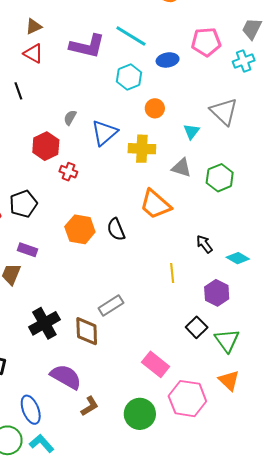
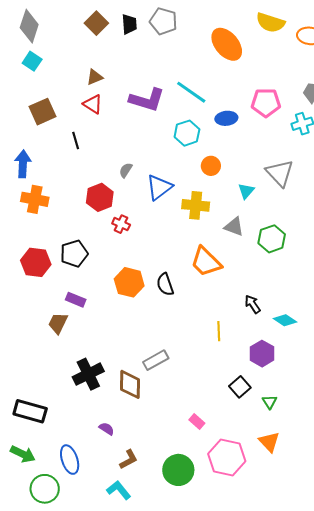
green triangle: (227, 341) -> (270, 402), size x0.6
pink rectangle: (156, 364) -> (197, 422), size x0.6
purple semicircle: (66, 377) -> (107, 429), size x0.5
cyan L-shape: (42, 443) -> (119, 490), moved

